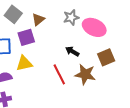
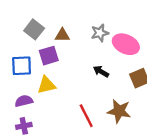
brown triangle: (38, 19) -> (62, 35), turned 40
red line: (59, 74) -> (86, 116), moved
brown star: (85, 74) -> (119, 111), moved

